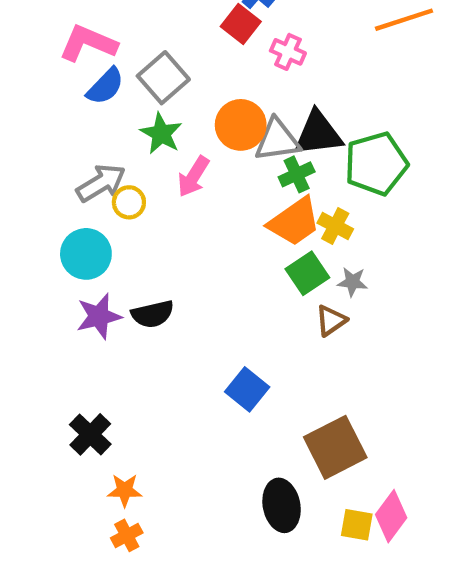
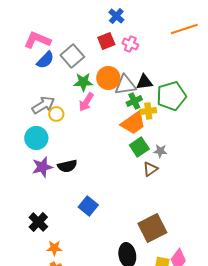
red square: (241, 24) -> (106, 41), moved, turned 30
green star: (161, 134) -> (83, 82), moved, turned -30
black triangle: (318, 134) -> (144, 82), size x0.7
yellow cross: (335, 226) -> (148, 111), moved, turned -35
blue square: (247, 389) -> (88, 206), moved

